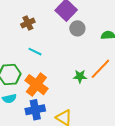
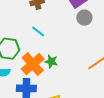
green star: (80, 76) -> (51, 61), moved

